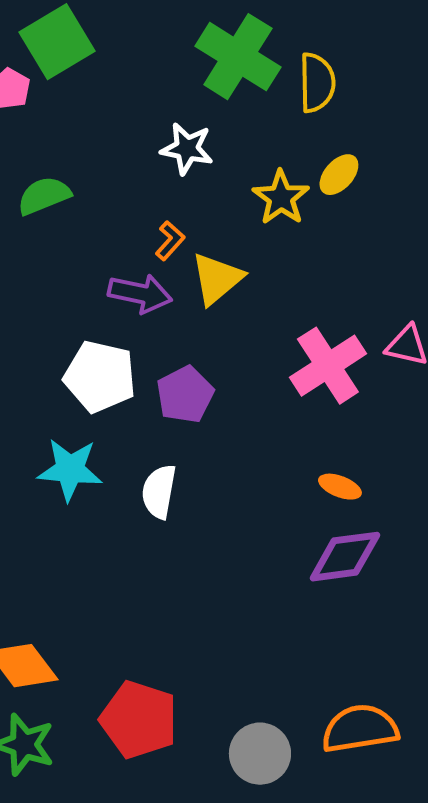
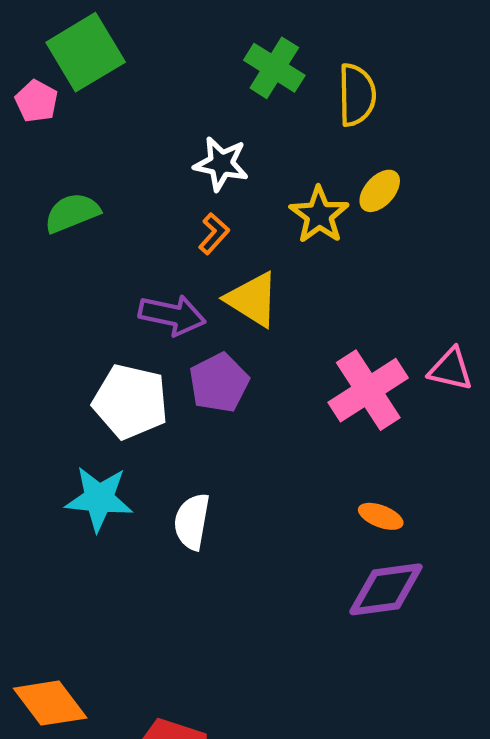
green cross: (238, 57) -> (274, 68), size x0.7
orange L-shape: (170, 241) -> (214, 234), moved
yellow triangle: (217, 279) -> (252, 299), turned -48
purple pentagon: (185, 395) -> (219, 383), moved

